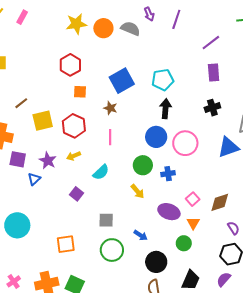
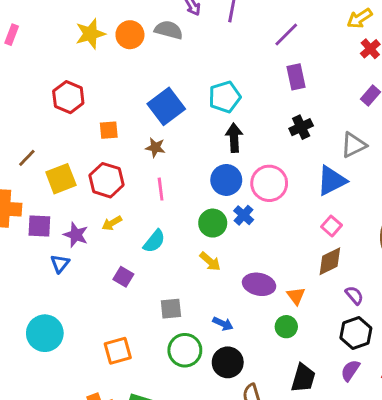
red hexagon: (70, 65) -> (68, 97), moved
purple square: (18, 159) -> (39, 226), moved
blue cross: (168, 174) -> (244, 215), moved, turned -32
pink square: (193, 199) -> (331, 226), moved
black circle: (156, 262) -> (228, 362), moved

